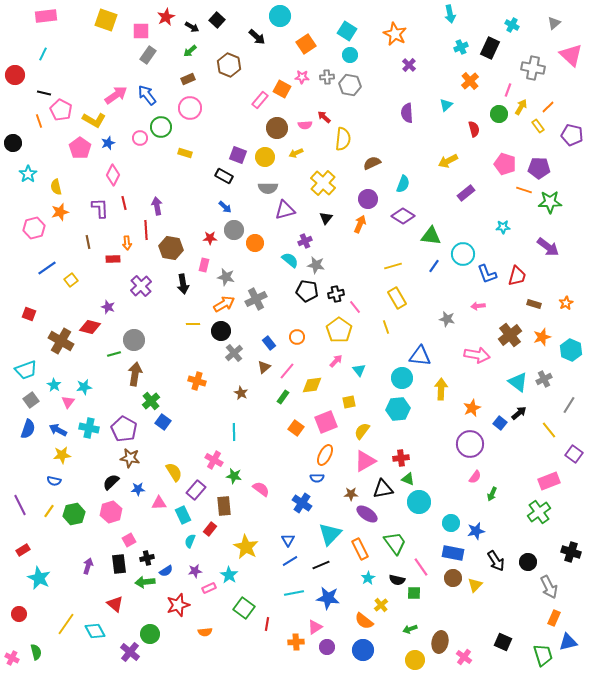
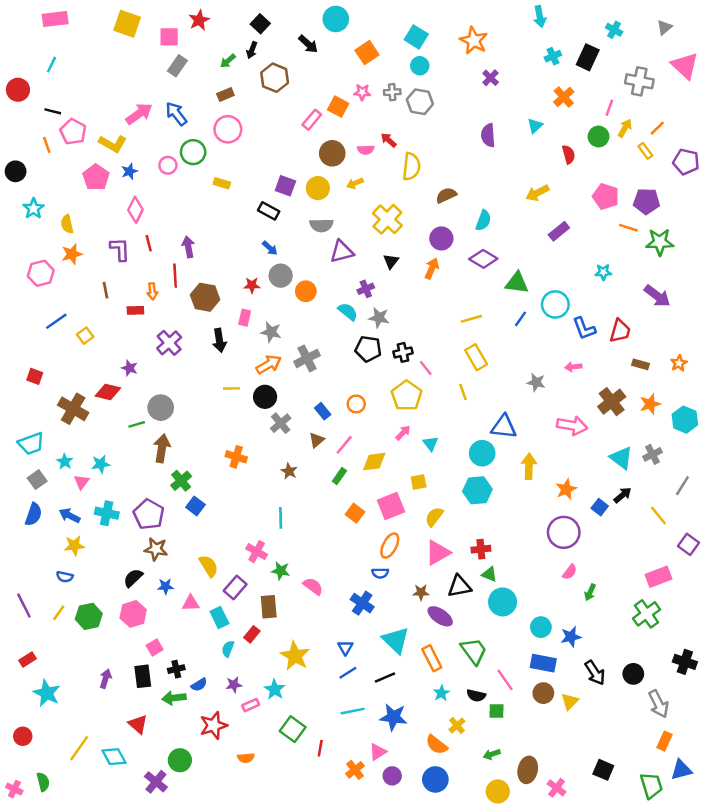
black arrow: (192, 27) -> (252, 50), moved, turned 80
cyan triangle: (330, 534) -> (396, 640), turned -30
orange cross: (296, 642) -> (355, 770), turned -35

